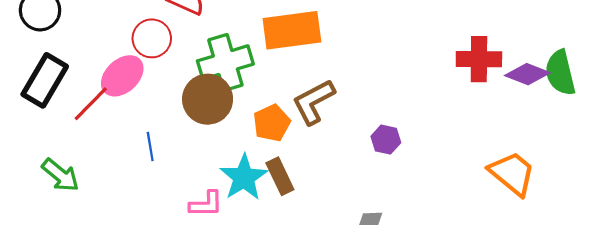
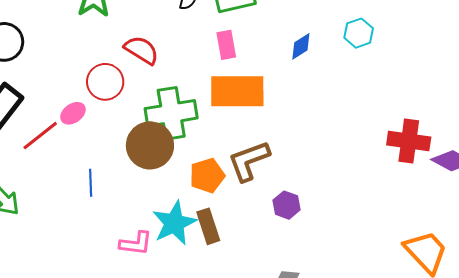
pink ellipse: (122, 76) -> (73, 113), size x0.6
purple hexagon: (386, 140) -> (286, 205), moved

